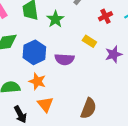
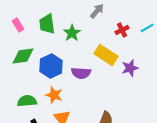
yellow rectangle: (89, 41) -> (106, 55), size x1.6

